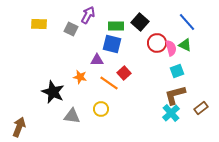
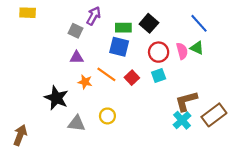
yellow rectangle: (39, 24) -> (28, 13), moved
red circle: (157, 43) -> (159, 52), moved
purple triangle: (97, 60) -> (77, 57), moved
cyan square: (177, 71) -> (159, 76), moved
orange line: (109, 83) -> (106, 74), moved
brown rectangle: (201, 108) -> (214, 115), size x1.6

